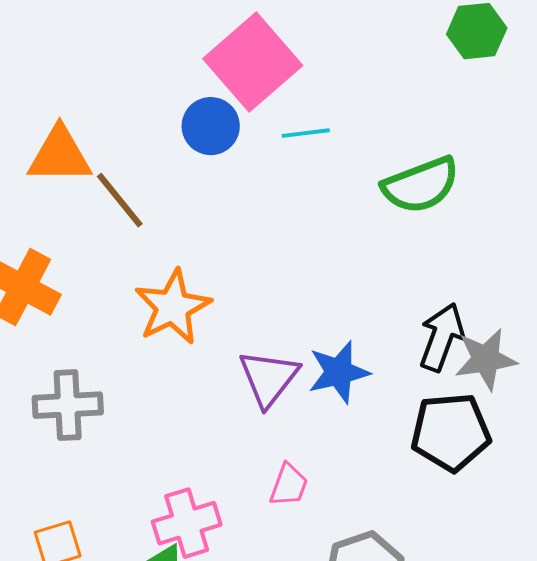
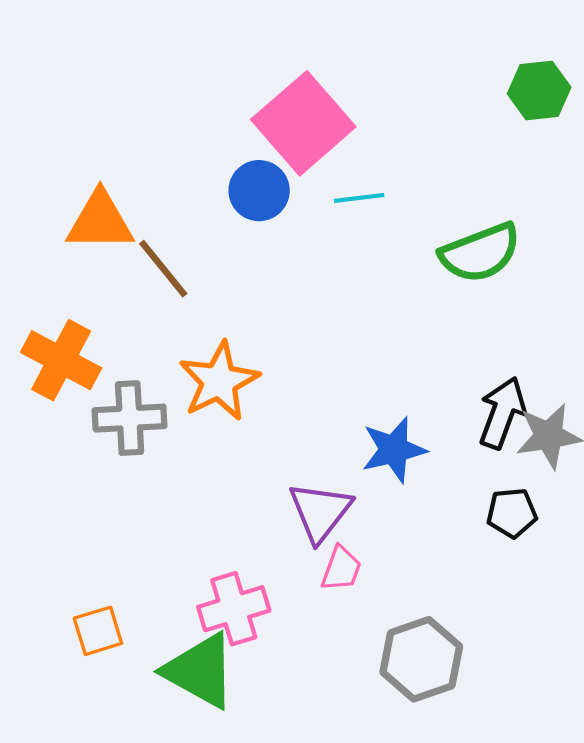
purple triangle: (269, 378) -> (320, 512), moved
gray cross: (68, 405) -> (130, 418), moved
black pentagon: (451, 432) -> (512, 513), size x0.6

